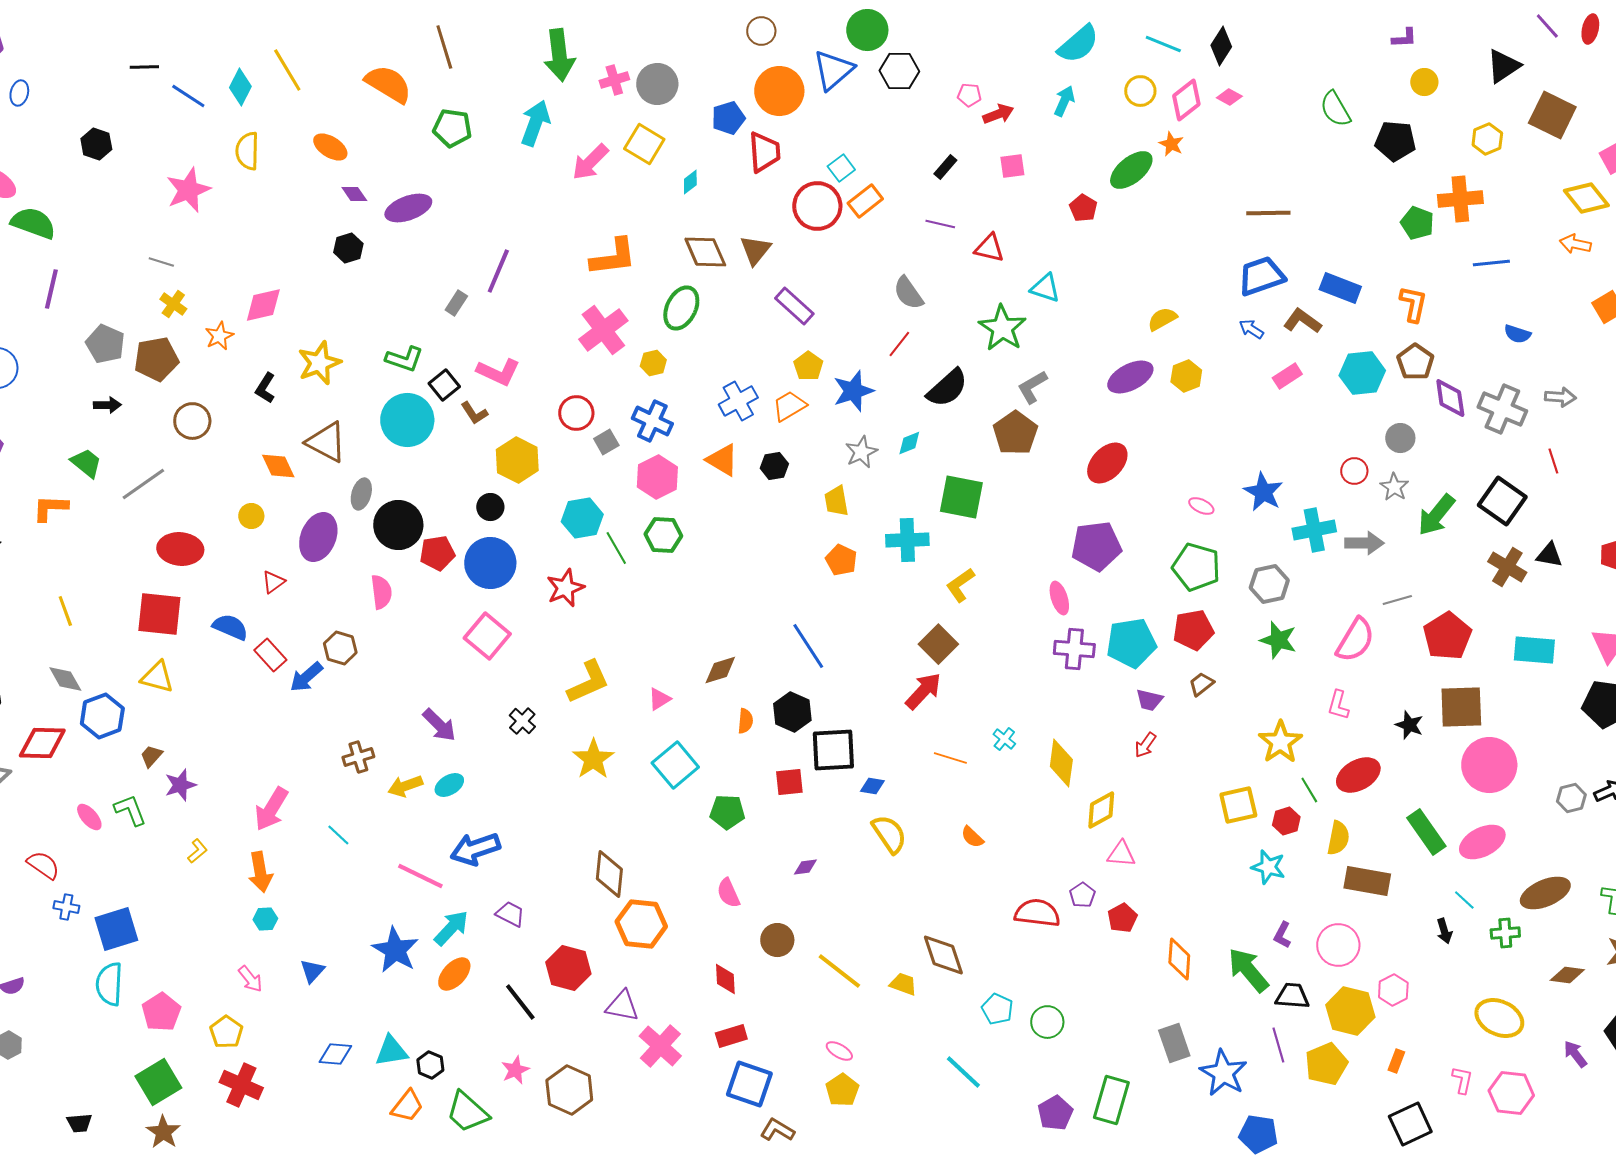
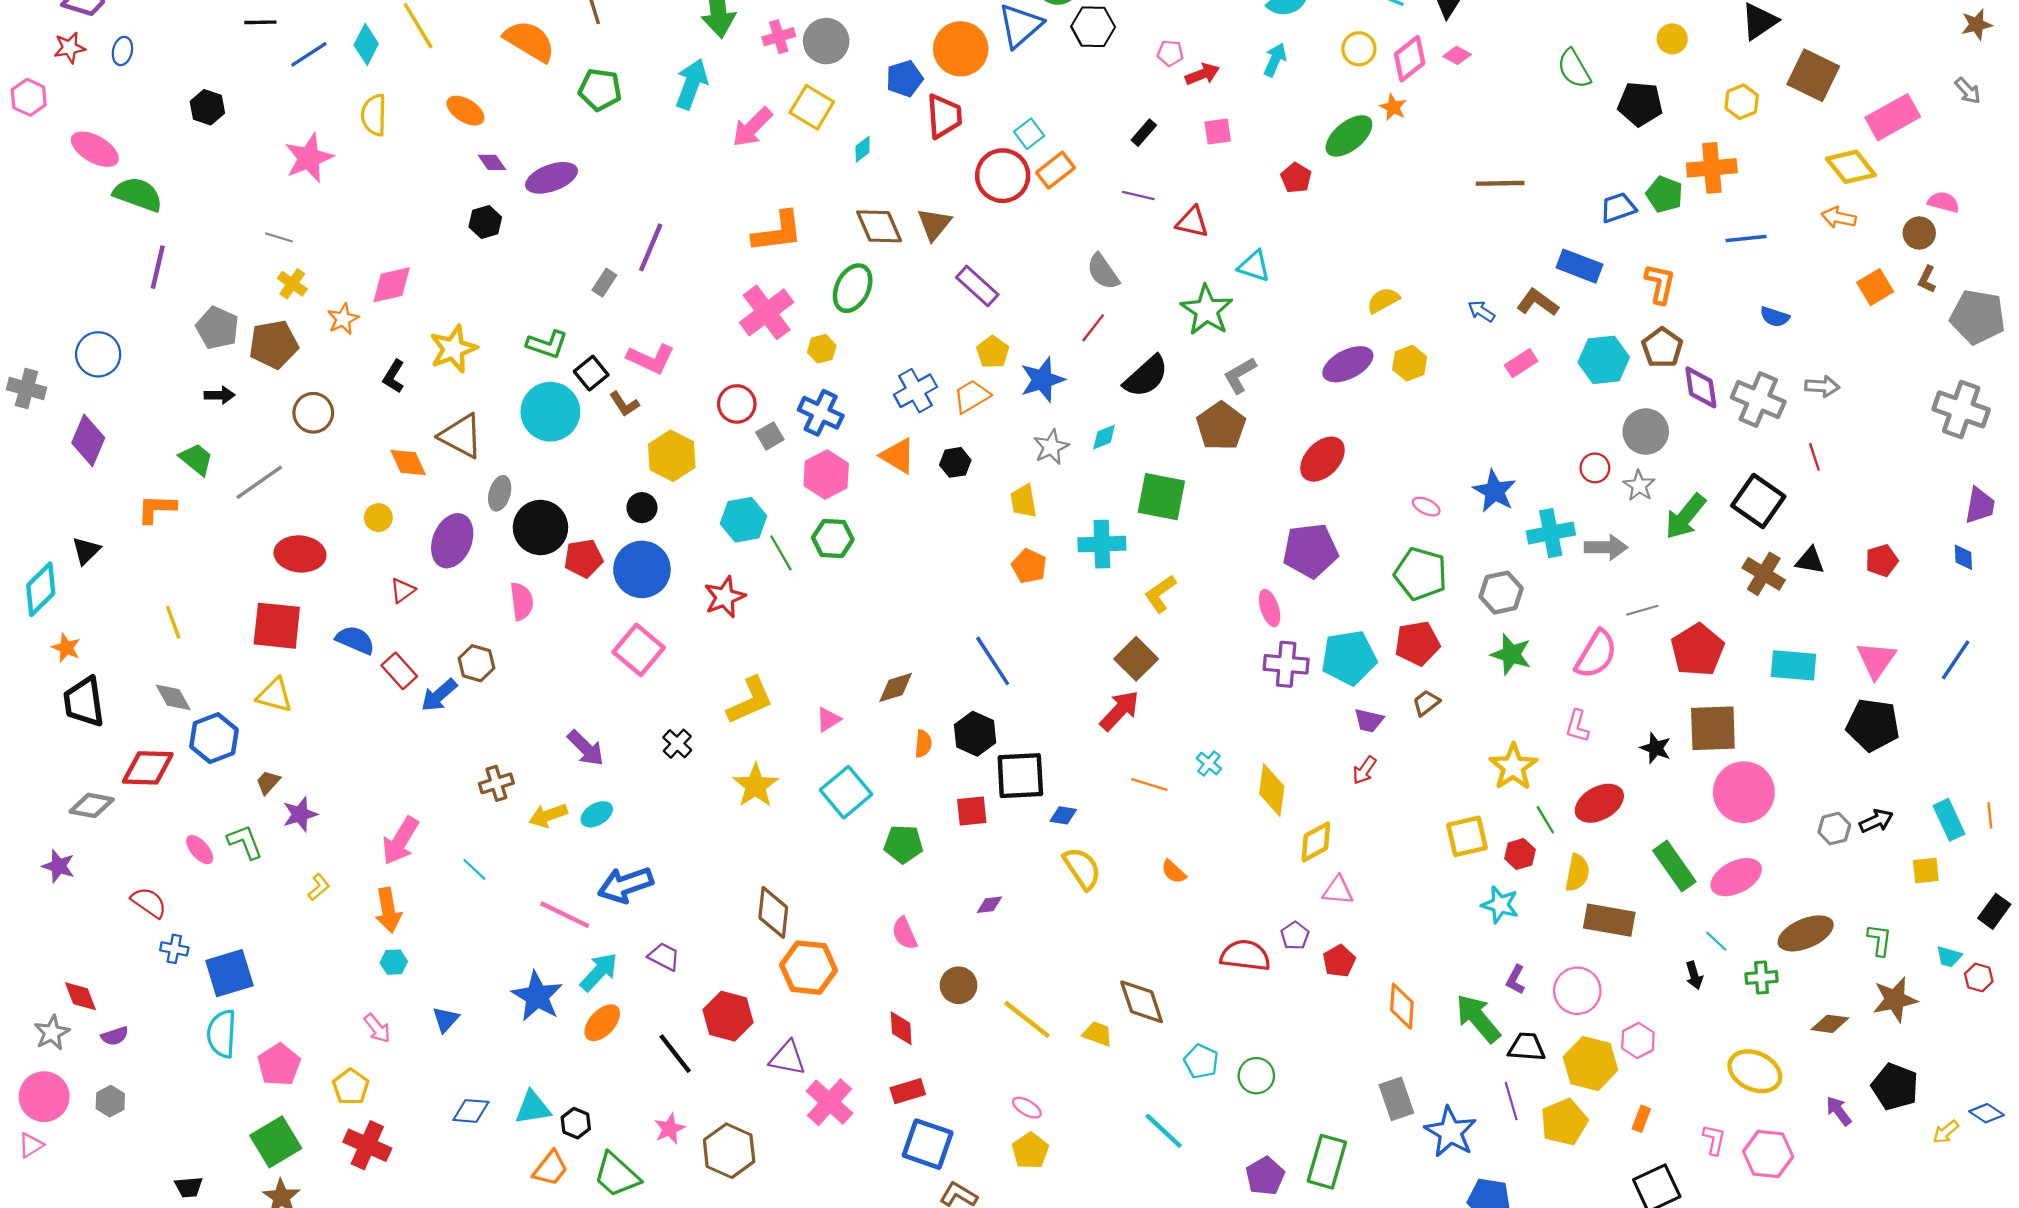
blue line: (188, 96) -> (309, 54), turned -66
blue trapezoid: (1261, 276) -> (1618, 208), moved, size x0.7
gray circle: (1400, 438) -> (1646, 432), size x1.4

